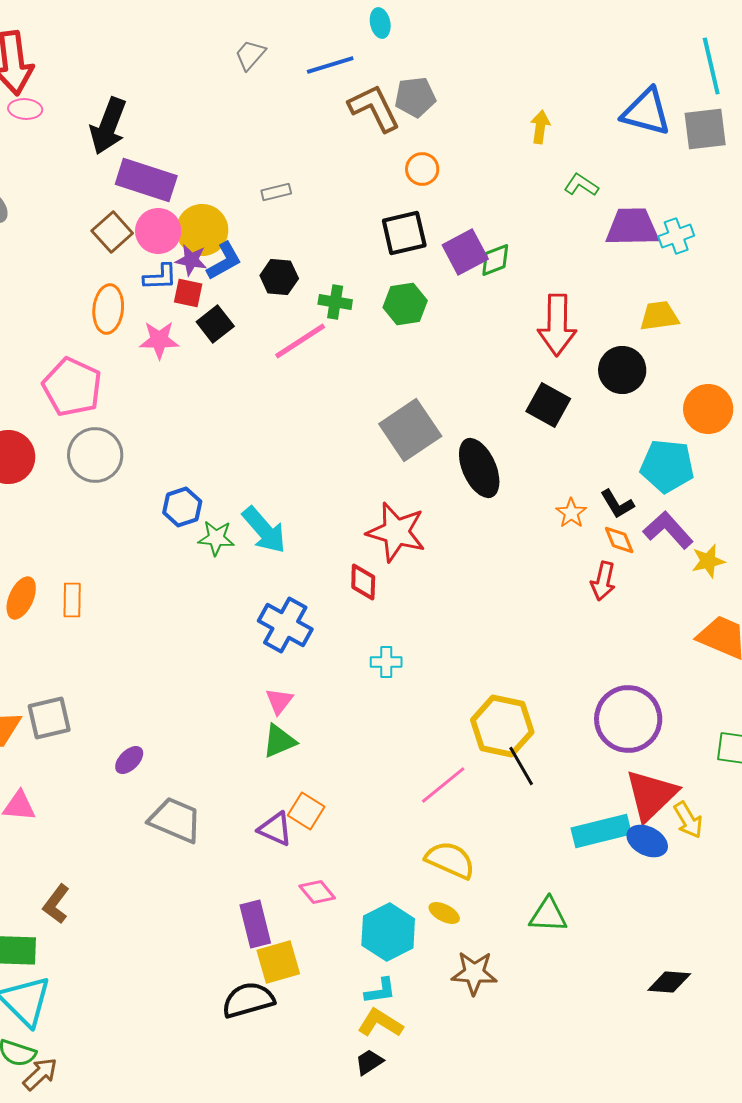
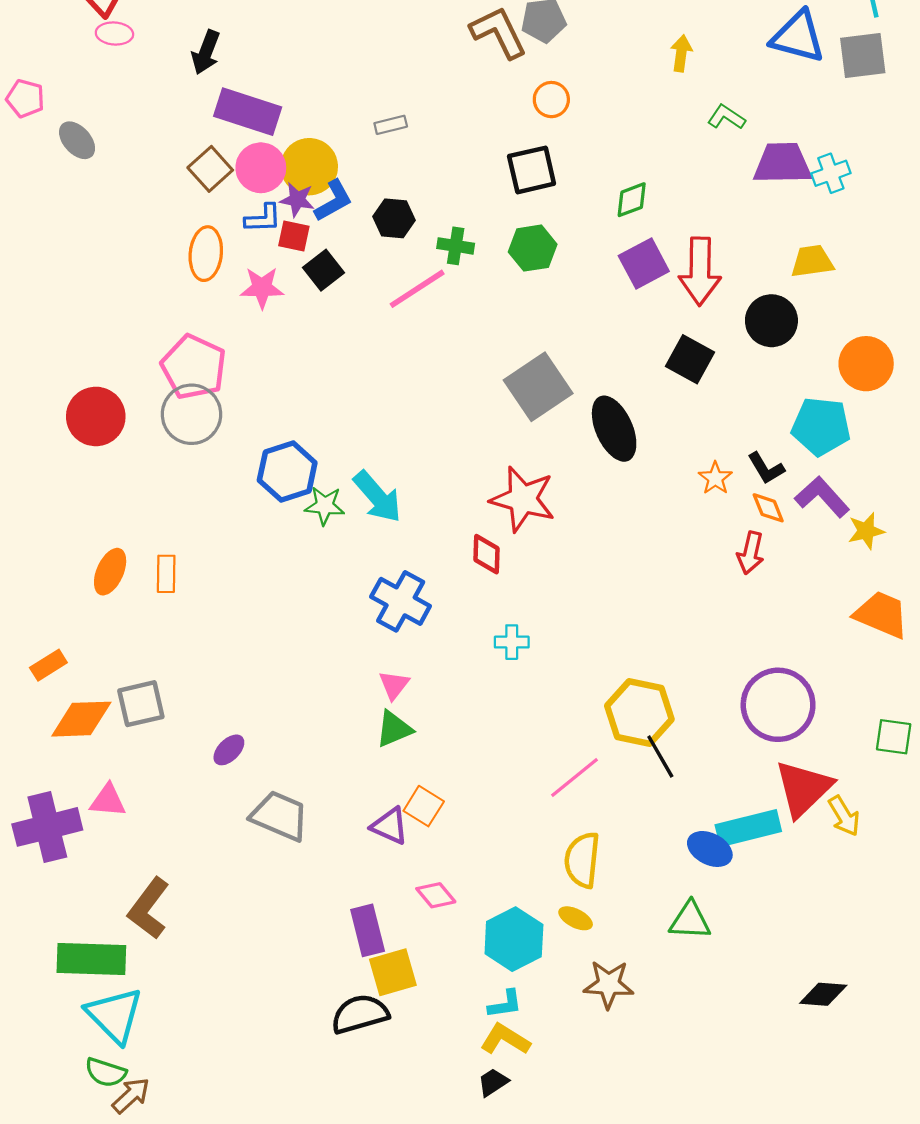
black arrow: (108, 126) -> (206, 52), size x0.7
purple square: (465, 252) -> (644, 264), moved
pink pentagon: (72, 387) -> (194, 367), moved
blue hexagon: (182, 507) -> (287, 472), size x1.4
blue ellipse: (647, 841) -> (710, 849), moved
yellow semicircle: (450, 860) -> (582, 860), turned -108
brown L-shape: (56, 904) -> (149, 908), size x1.4

